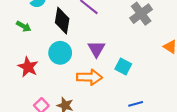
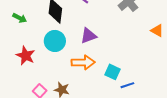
purple triangle: (96, 49) -> (88, 36), turned 42
cyan square: (123, 67) -> (112, 72), moved

